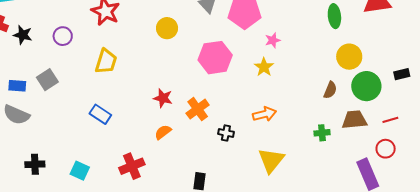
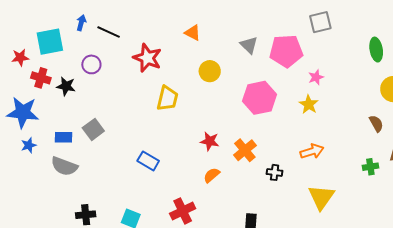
purple circle: (63, 36) -> (91, 64), moved
yellow trapezoid: (106, 61) -> (167, 98), moved
brown semicircle: (330, 90) -> (376, 124), turned -48

